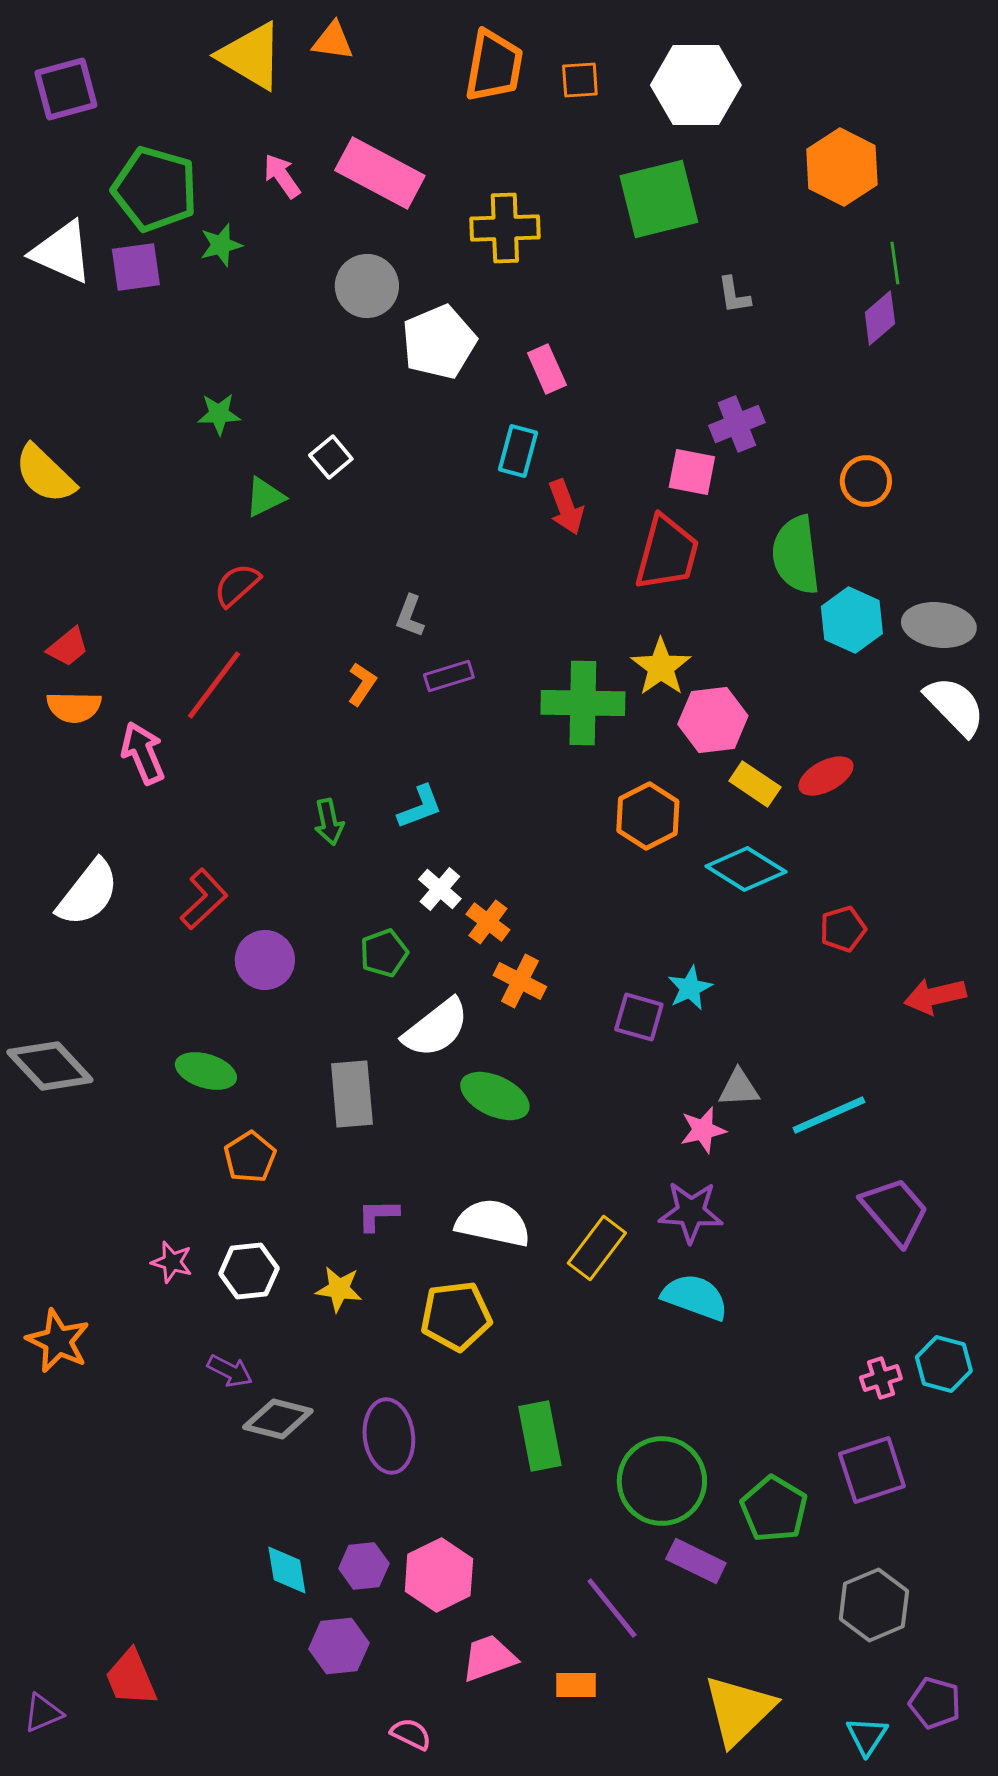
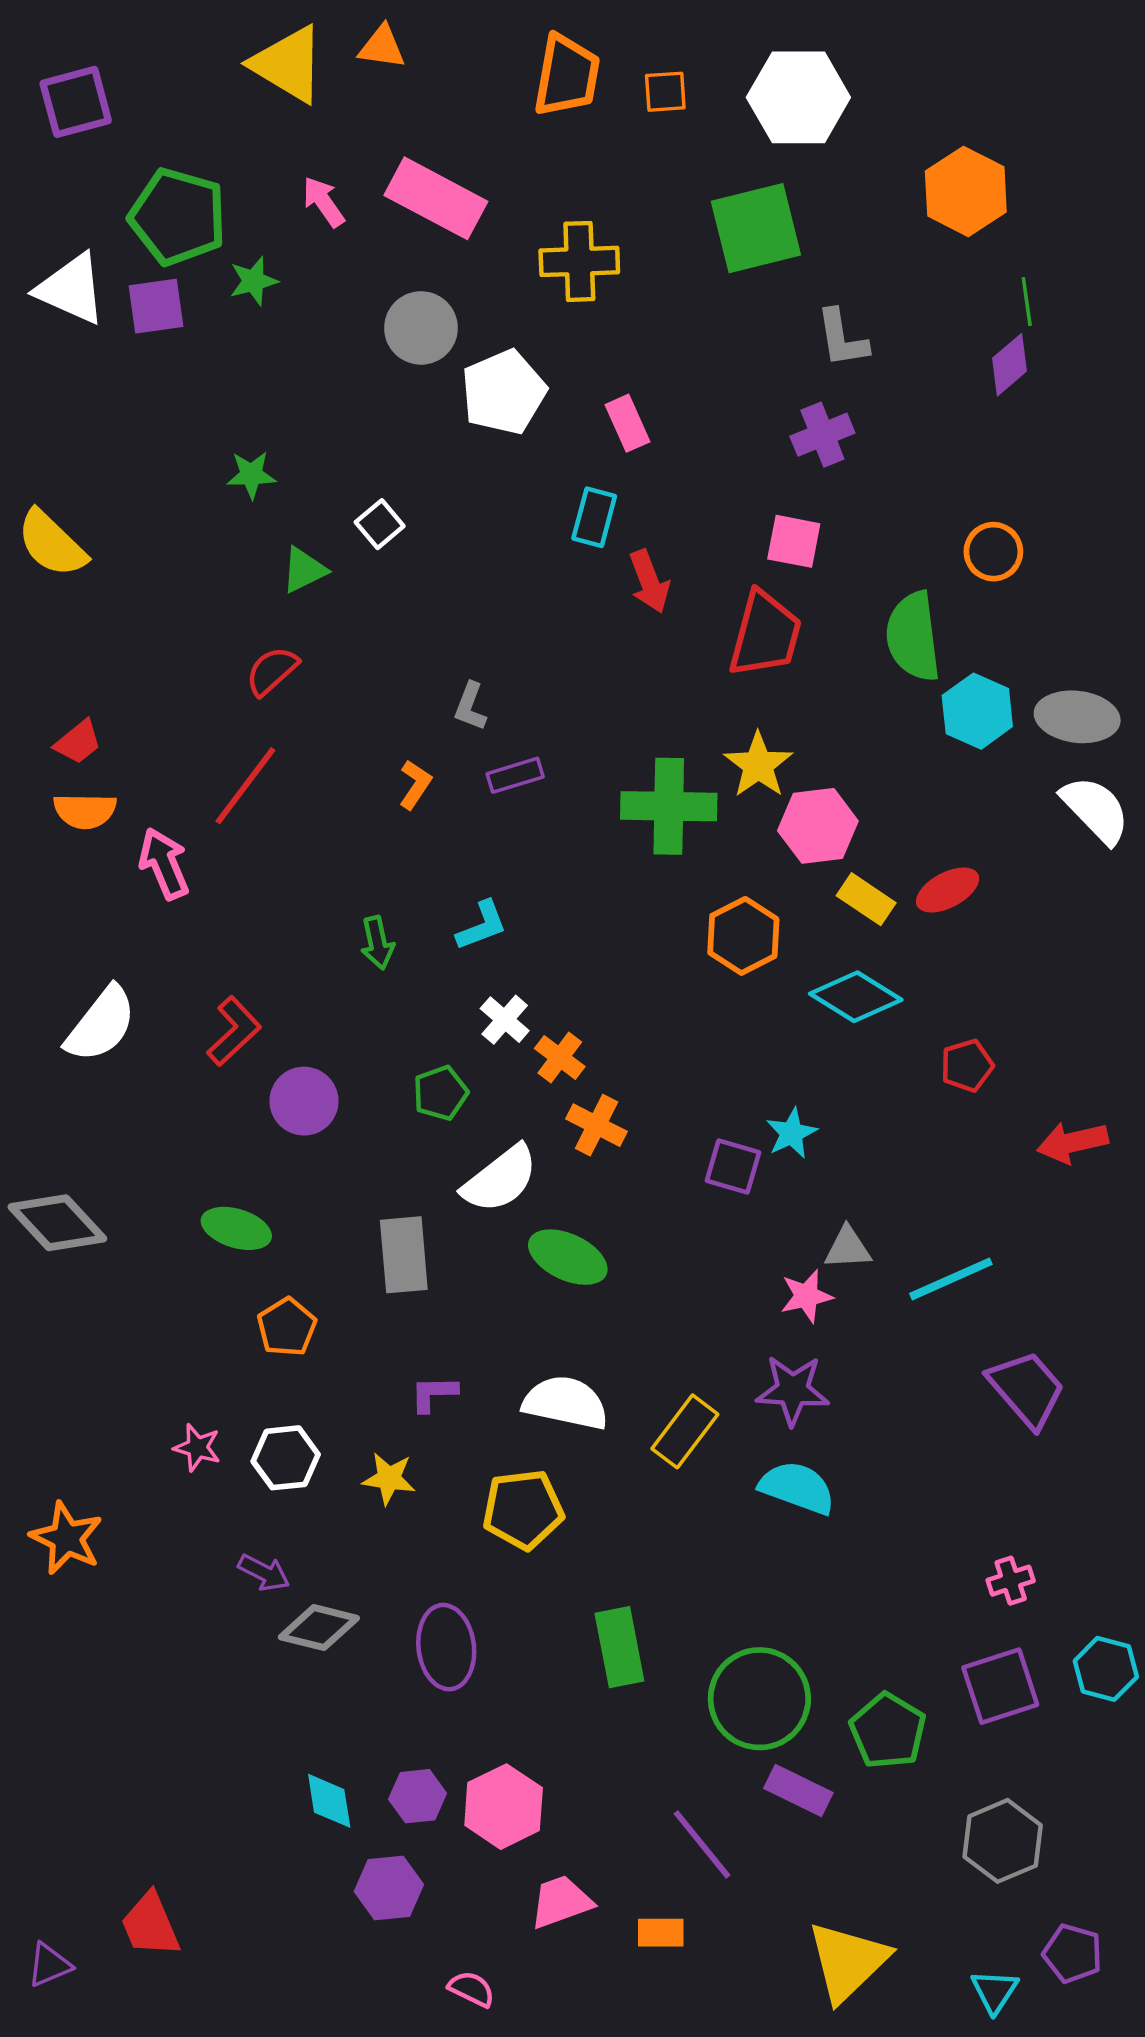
gray L-shape: (734, 295) -> (842, 338), size x1.4
purple cross: (737, 424) -> (822, 435), moved
cyan hexagon: (944, 1364) -> (1106, 1669), moved

